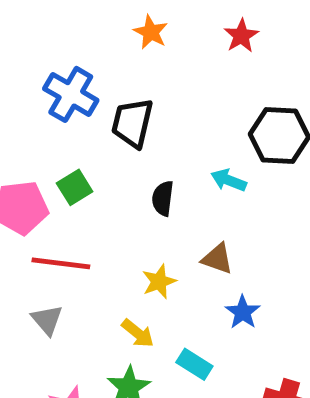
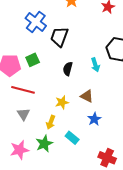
cyan arrow: (229, 180) -> (95, 65), turned -136
gray triangle: (47, 320) -> (23, 114), moved
yellow arrow: (138, 333) -> (51, 122), turned 64

